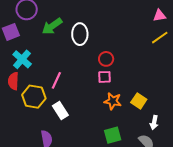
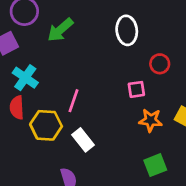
white ellipse: (80, 34) -> (127, 30), moved
red circle: (106, 59) -> (160, 64), moved

